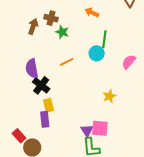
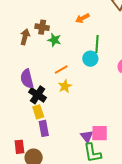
orange arrow: (92, 12) -> (82, 18), turned -48
yellow star: (109, 96) -> (65, 86), moved
yellow rectangle: (48, 105) -> (38, 112), moved
red rectangle: (19, 136) -> (19, 147), turned 40

